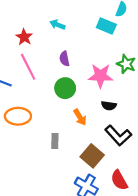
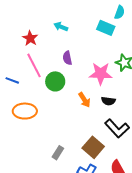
green circle: (65, 88) -> (55, 81), moved
orange arrow: (80, 117) -> (84, 100), moved
gray rectangle: (55, 141) -> (58, 153), moved, turned 32

